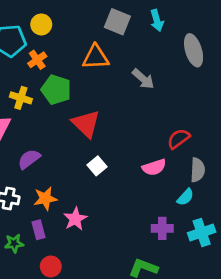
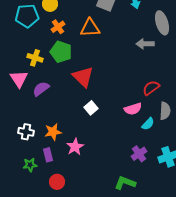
orange cross: (37, 60) -> (58, 27), moved
gray arrow: (143, 79) -> (145, 44), moved, turned 138
purple semicircle: (29, 159) -> (41, 89), moved
cyan semicircle: (185, 197) -> (148, 124), moved
purple cross: (162, 228) -> (139, 154), turned -35

